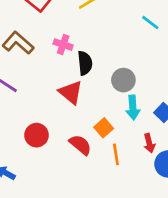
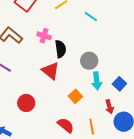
cyan line: (150, 22) -> (91, 17), moved
red semicircle: (80, 145) -> (66, 125), moved
orange line: (116, 154) -> (92, 127), moved

